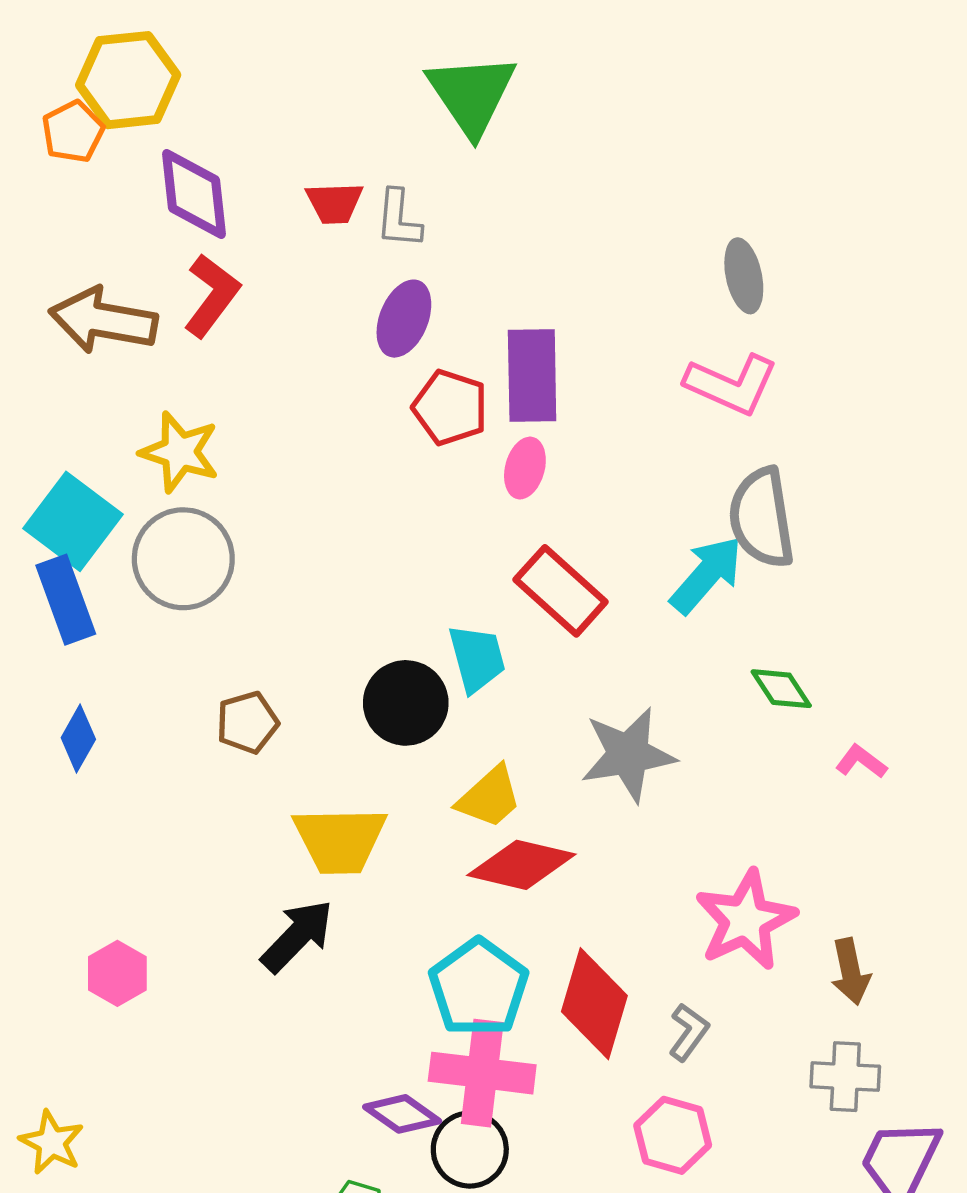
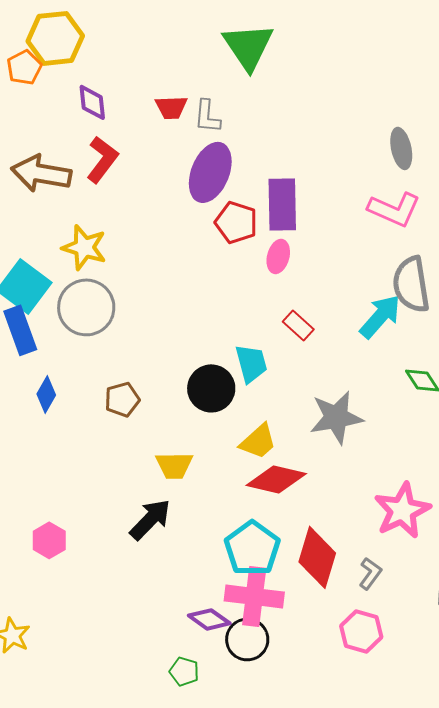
purple diamond: (194, 194) -> (92, 102), size x0.7
purple ellipse: (404, 319) -> (210, 172), size x1.4
red rectangle: (561, 591) -> (298, 325), size x0.6
blue diamond: (78, 738) -> (46, 394), moved
yellow trapezoid: (340, 840) -> (174, 465), size x0.7

